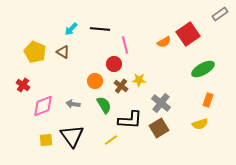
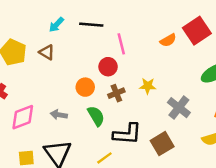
yellow star: (139, 80) -> (148, 86), moved
brown cross: (121, 86) -> (116, 93), turned 32
gray cross: (161, 103) -> (179, 108), moved

